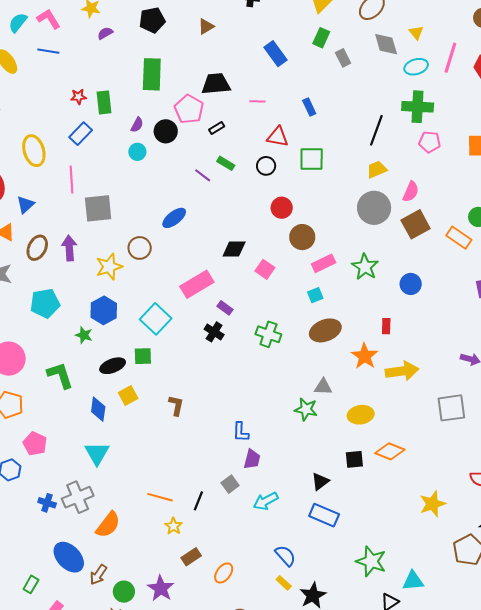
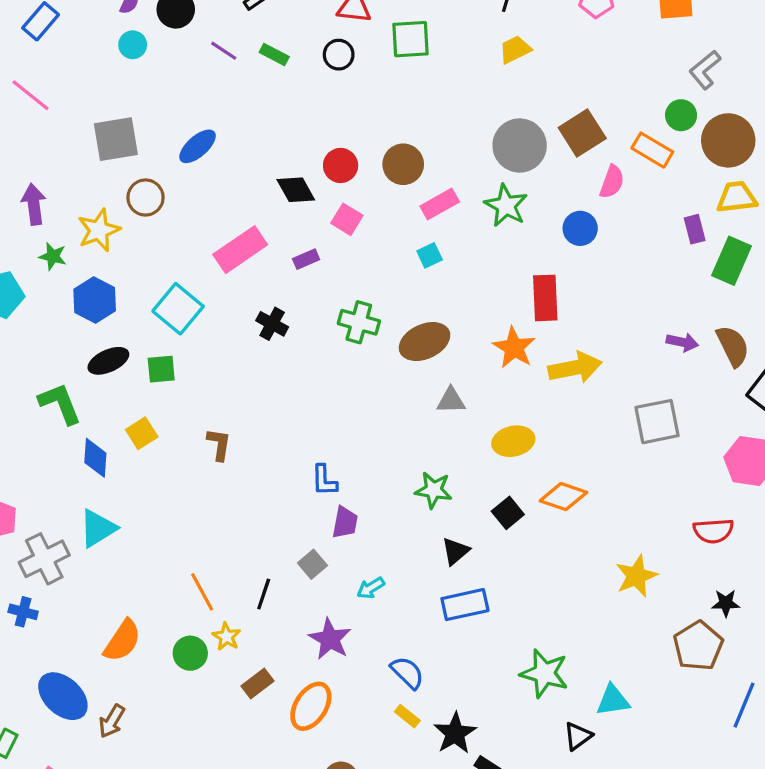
purple line: (203, 175) -> (224, 51), moved
pink line: (71, 180) -> (31, 95), turned -44
pink semicircle: (411, 192) -> (612, 182), moved
gray square: (98, 208) -> (116, 139), moved
red circle: (282, 208) -> (341, 165), moved
gray circle: (374, 208) -> (520, 145), moved
black diamond: (234, 249) -> (296, 190), turned 65
purple rectangle: (225, 308) -> (306, 259), moved, turned -56
red rectangle: (386, 326) -> (545, 298), size x1.8
brown ellipse: (325, 330) -> (425, 342), moved
green star: (84, 335) -> (53, 256), moved
black ellipse: (113, 366) -> (108, 361), moved
green L-shape: (60, 375) -> (60, 403), moved
green star: (306, 409) -> (434, 490), moved
cyan triangle: (97, 453) -> (98, 528), turned 32
black square: (354, 459) -> (508, 513), turned -30
gray cross: (78, 497) -> (44, 559), moved
orange line: (160, 497) -> (202, 592), turned 50
cyan arrow: (266, 501) -> (371, 588), size x0.7
blue rectangle: (324, 515) -> (465, 605), turned -32
orange ellipse: (224, 573) -> (311, 706), size x1.4
purple star: (161, 588) -> (330, 639), moved
green circle: (124, 592) -> (190, 653), moved

